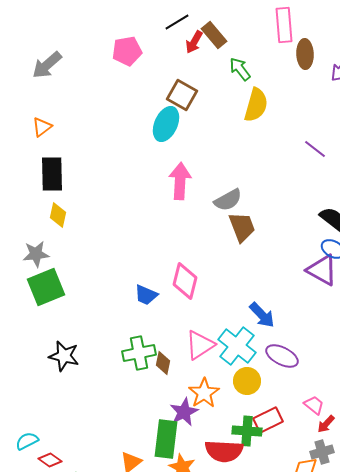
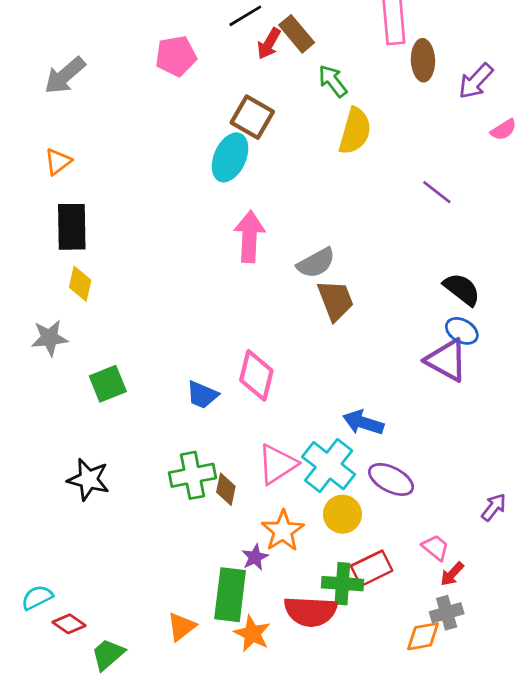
green square: (46, 287) -> (108, 384), moved, size x0.7
blue arrow: (262, 315) -> (363, 423), turned 152
purple star: (184, 412) -> (255, 557), size x0.7

